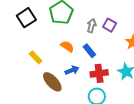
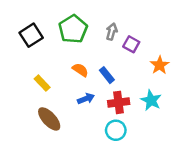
gray arrow: (92, 26) -> (112, 32), moved
brown ellipse: (52, 82) -> (49, 119), moved

